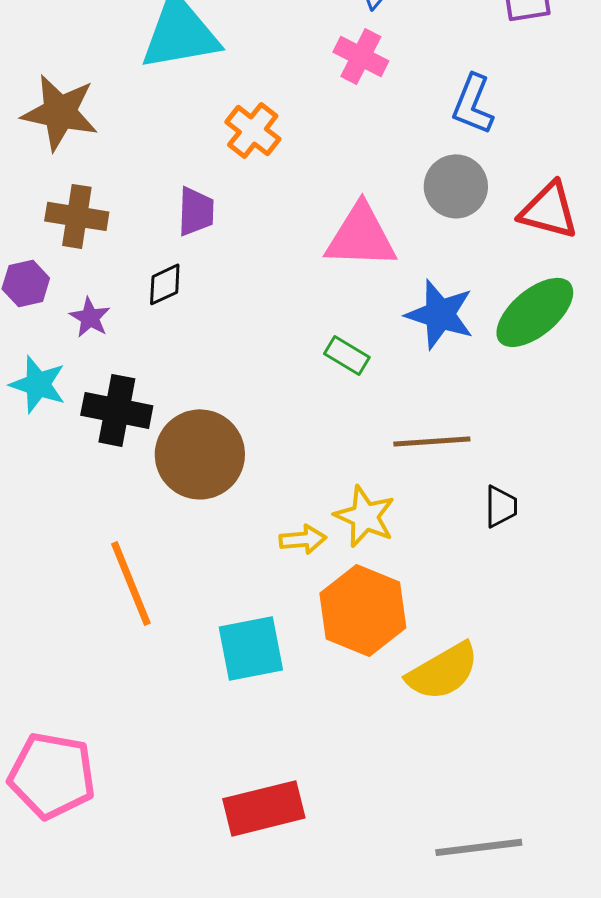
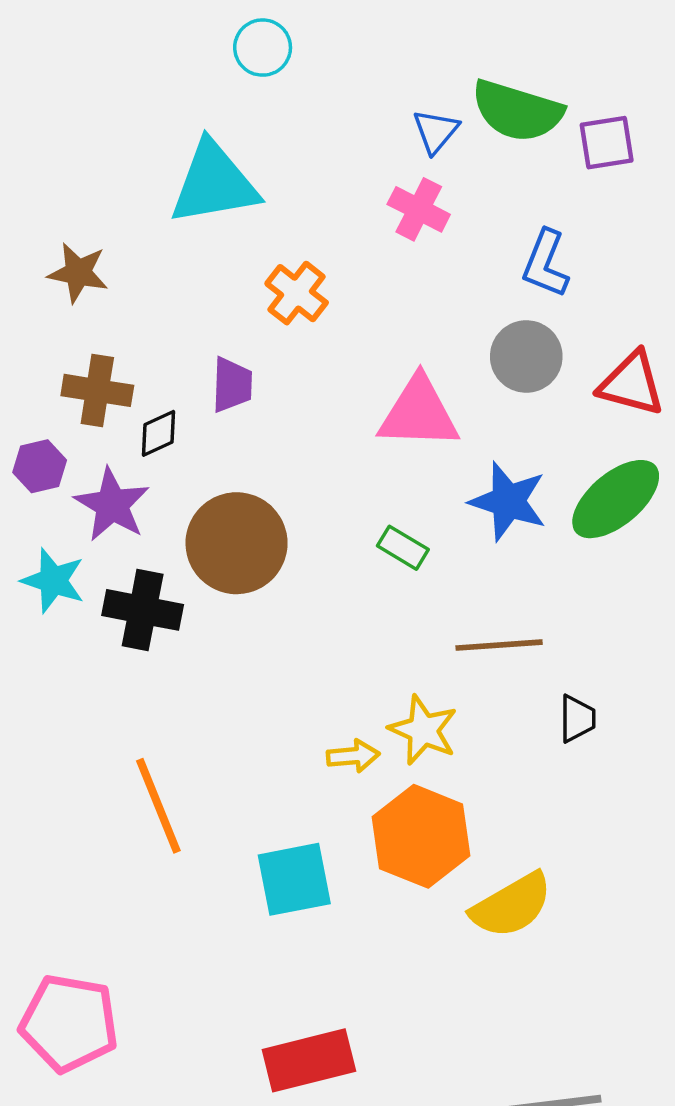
brown star: (60, 112) -> (78, 273), size x0.7
black diamond: (165, 284) -> (158, 433), moved
purple star: (90, 317) -> (112, 505), size x1.6
brown circle: (200, 454) -> (237, 543), moved

